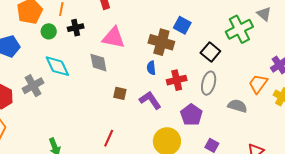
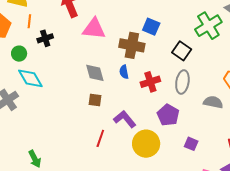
green circle: (49, 31) -> (19, 54), moved
pink triangle: (114, 38) -> (94, 29), moved
gray diamond: (98, 63) -> (95, 73), moved
purple L-shape: (150, 100) -> (125, 119), moved
red line: (109, 138) -> (100, 138), moved

